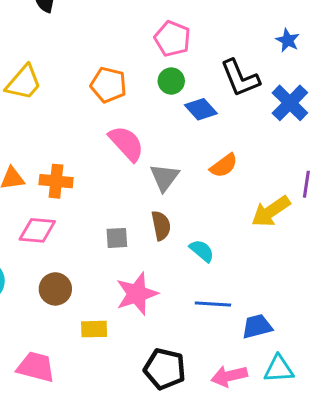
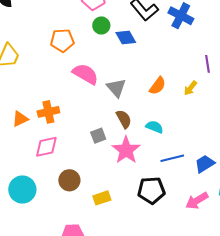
blue diamond: (201, 109) -> (126, 37), turned 30
orange semicircle: (224, 166) -> (158, 86), moved
yellow arrow: (271, 211) -> (190, 88), size x0.6
pink star: (137, 294) -> (126, 150), moved
black pentagon: (165, 369) -> (151, 190), moved

